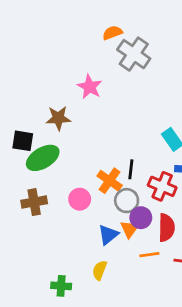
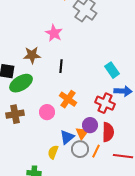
black line: (131, 169) -> (61, 66), moved
gray circle: (127, 201) -> (80, 149), moved
orange line: (149, 255) -> (96, 151), turned -56
yellow semicircle: (100, 270) -> (53, 152), moved

